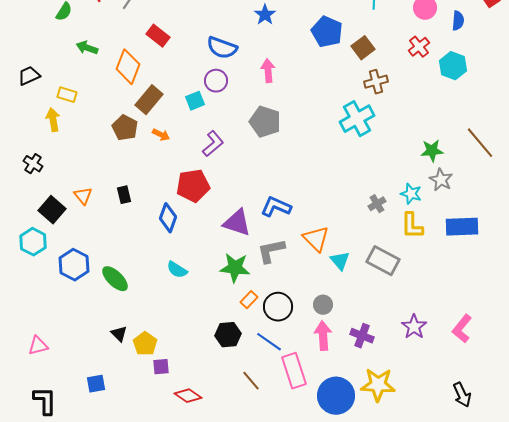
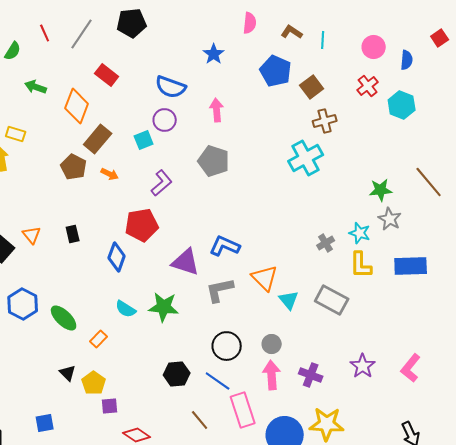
green star: (235, 268) -> (164, 307), moved
orange rectangle: (249, 300) -> (99, 339), moved

